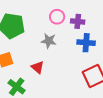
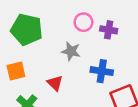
blue cross: (86, 43) -> (102, 71), moved

